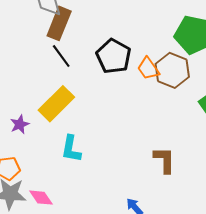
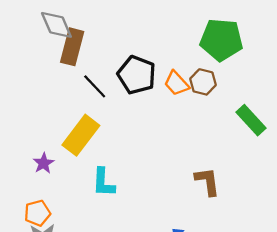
black line: (61, 56) -> (95, 86), moved
brown hexagon: (172, 70) -> (203, 82), size x0.7

